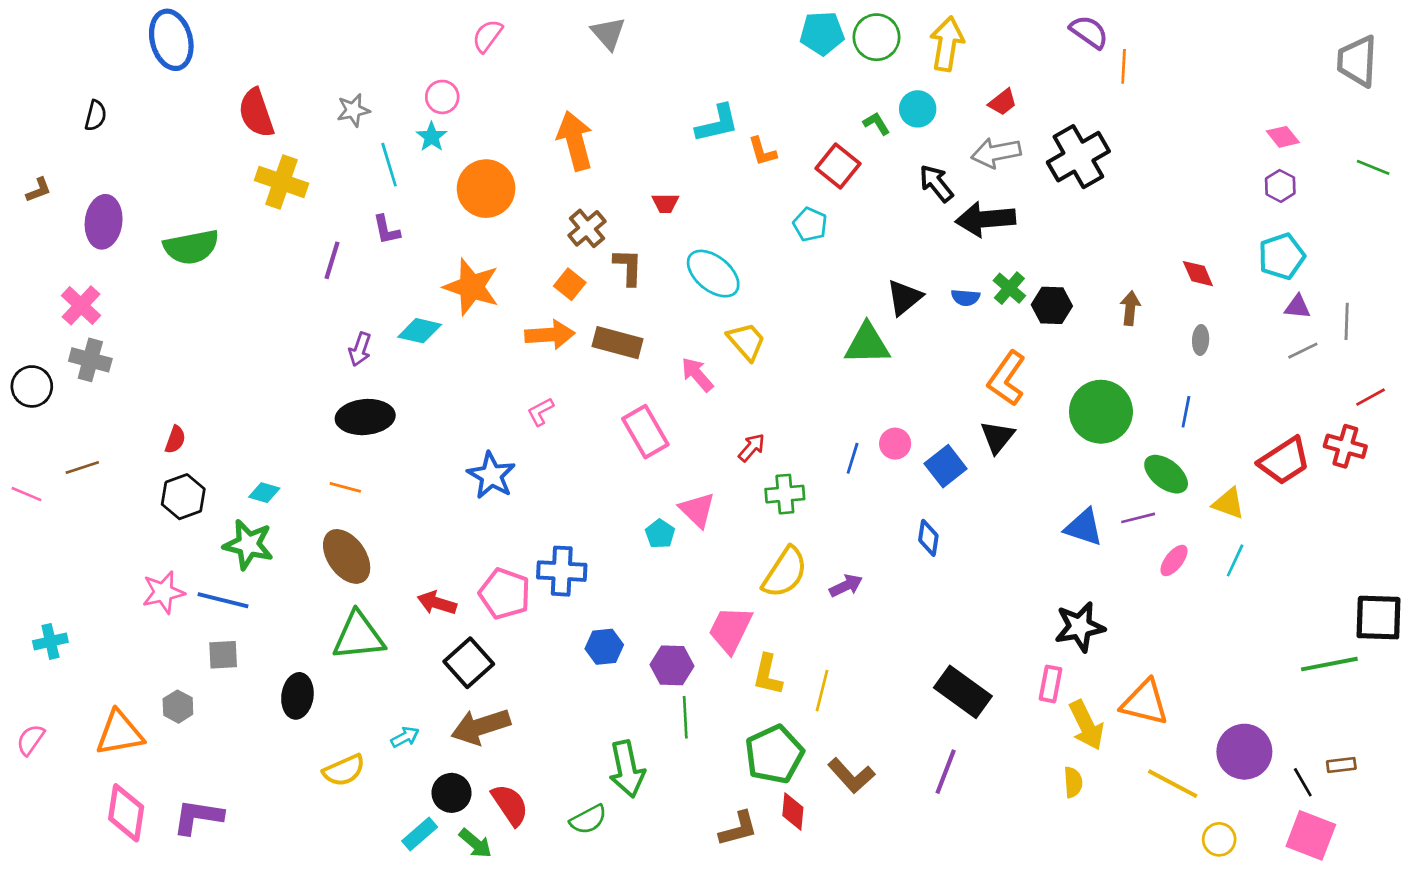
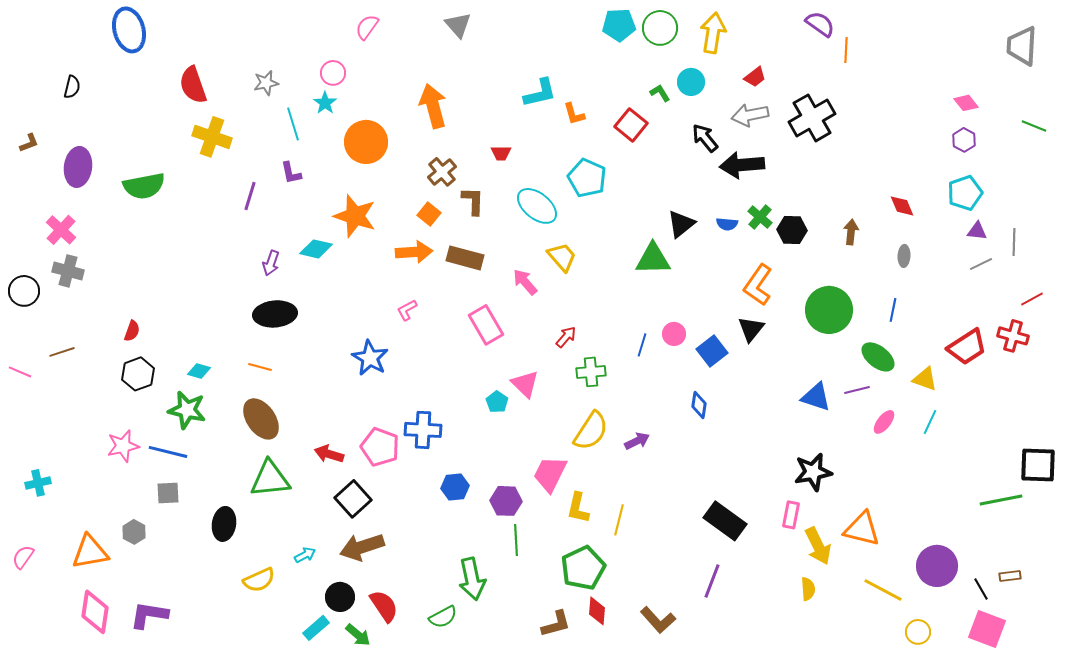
cyan pentagon: (810, 224) -> (587, 178), moved, size x1.5
brown L-shape: (851, 776) -> (658, 620), moved

